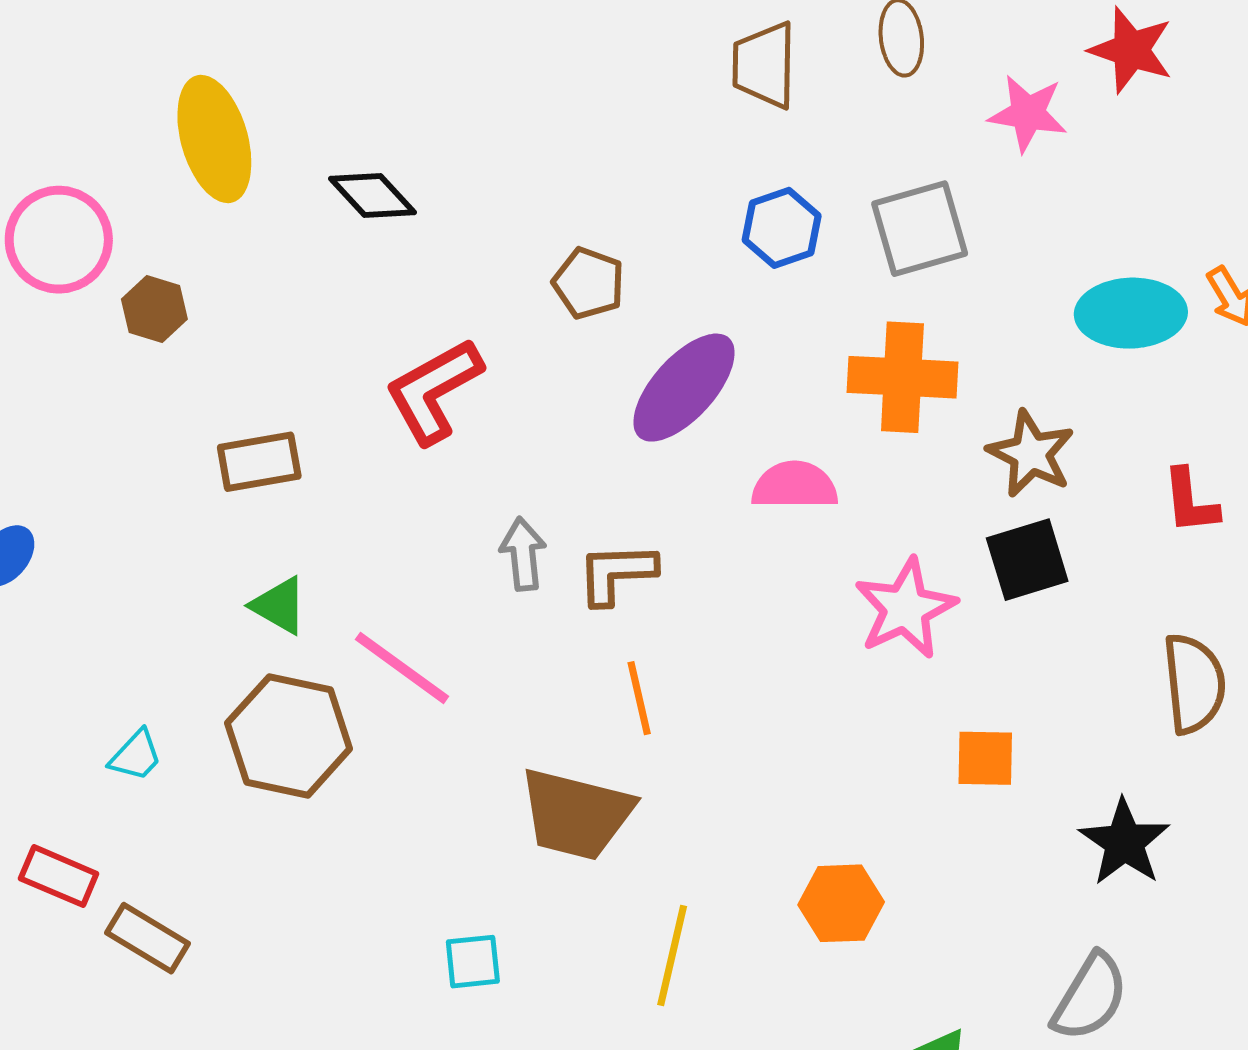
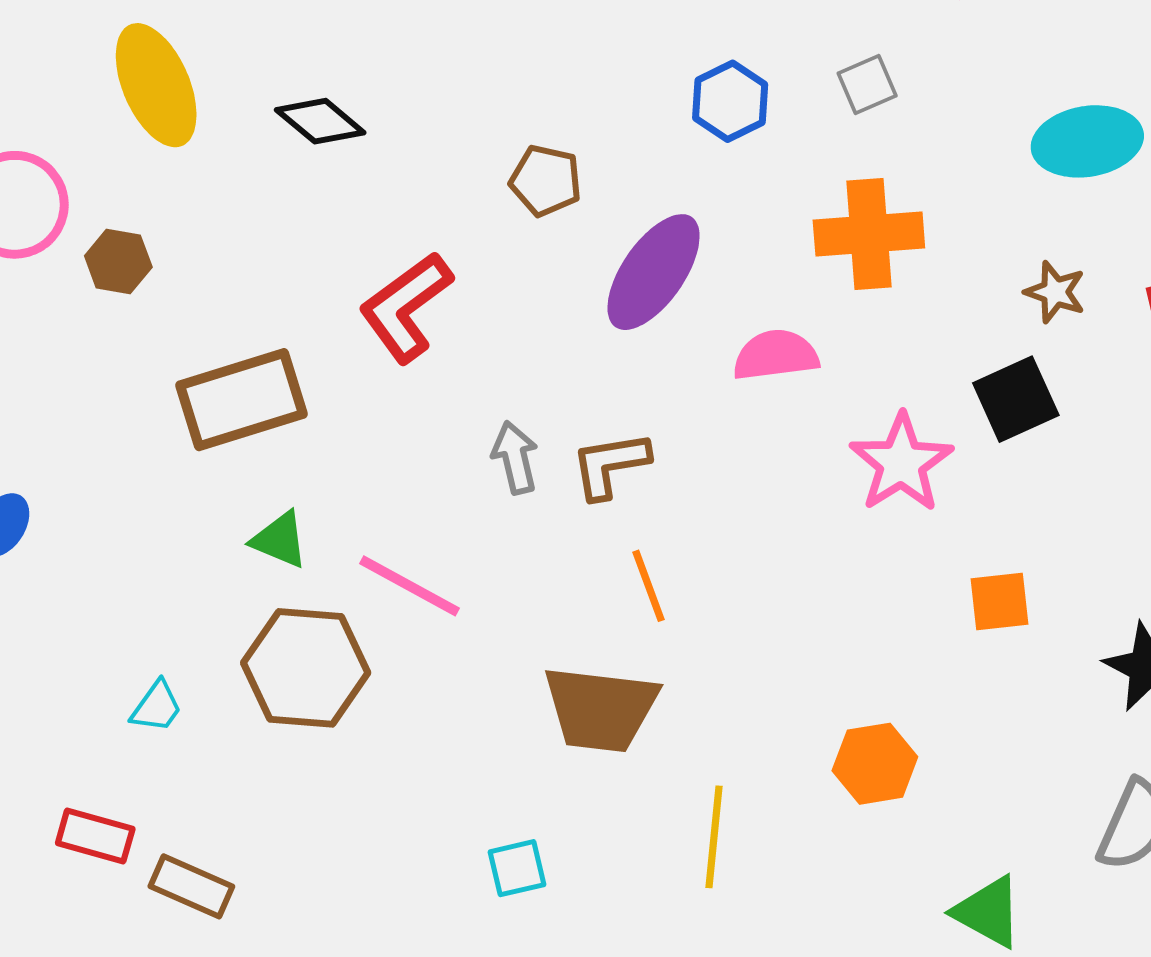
gray square: (920, 229) -> (867, 85), size x0.6
brown star: (1031, 454) -> (1055, 292), moved, size x0.7
brown rectangle: (259, 462) -> (242, 400), size x1.5

